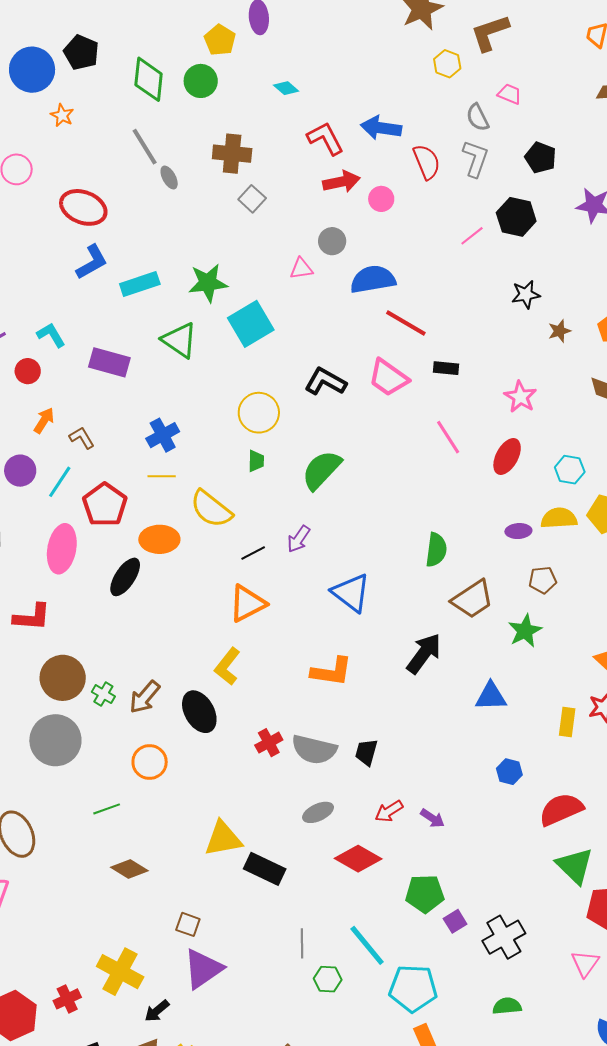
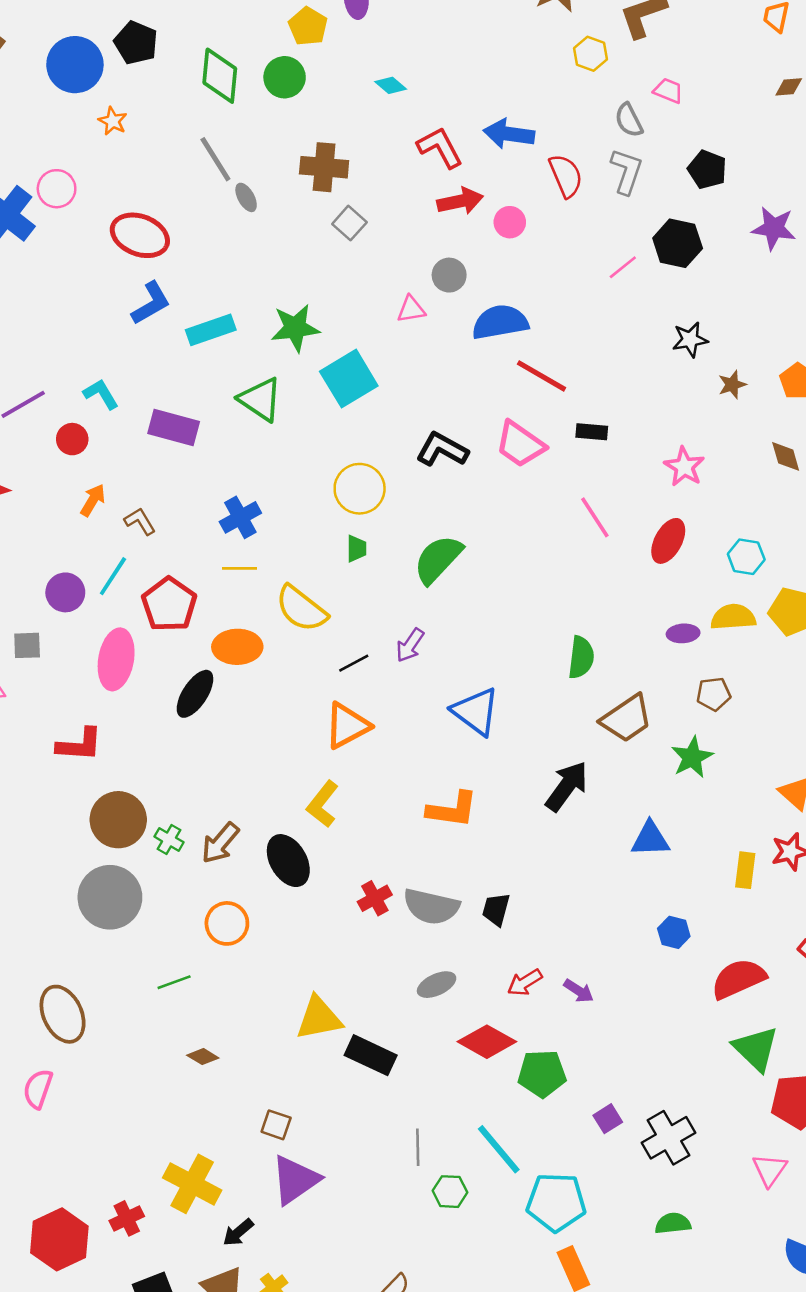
purple circle: (20, 471) -> (65, 592), moved
brown diamond: (129, 869) -> (203, 1057), size x0.7
green pentagon: (425, 894) -> (542, 1074), moved

